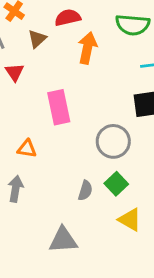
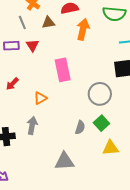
brown triangle: (37, 39) -> (48, 23), turned 32
orange triangle: (27, 149) -> (40, 98), turned -40
yellow triangle: (130, 220) -> (110, 148), turned -36

